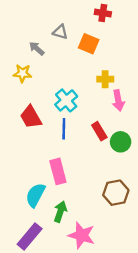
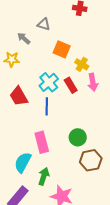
orange square: (89, 44) -> (62, 49), moved
yellow cross: (105, 79) -> (82, 64), turned 32
red rectangle: (99, 131) -> (71, 85), moved
green circle: (121, 142) -> (78, 137), moved

